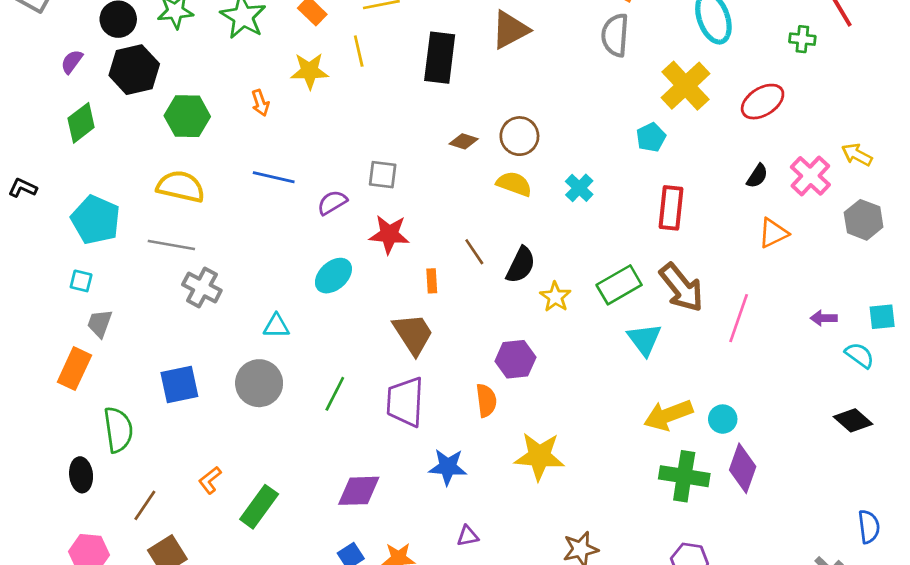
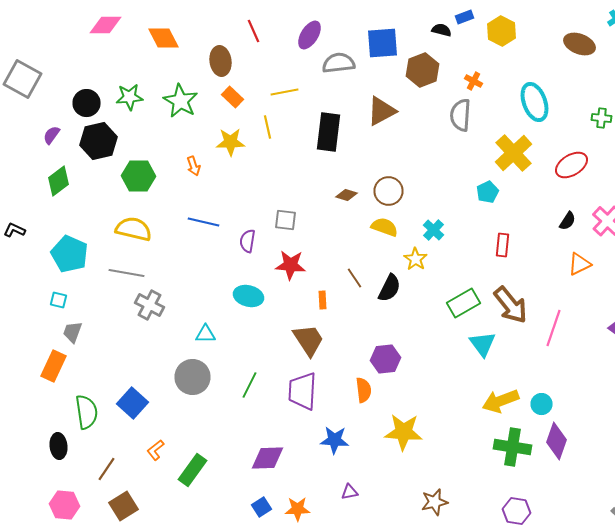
purple semicircle: (332, 202) -> (248, 241), turned -50
red rectangle: (671, 208) -> (502, 245), size x0.7
cyan ellipse: (333, 276) -> (248, 296), turned 56
yellow star: (555, 297) -> (416, 259), moved
blue square: (179, 385) -> (132, 403), moved, turned -36

